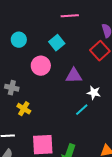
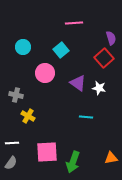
purple triangle: (74, 76) -> (78, 83), turned 36
white star: (94, 93) -> (99, 88), moved
cyan line: (82, 110) -> (86, 117), turned 48

